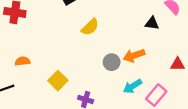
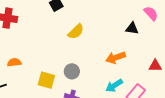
gray circle: (112, 62) -> (72, 71), moved
yellow square: (58, 81) -> (46, 80), turned -30

